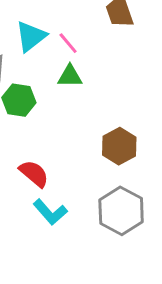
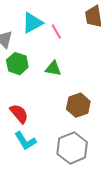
green triangle: (70, 76) -> (53, 68), moved

